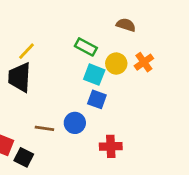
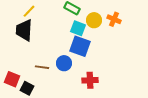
orange cross: (144, 62) -> (114, 19), turned -32
blue square: (97, 99) -> (80, 46), size x1.5

